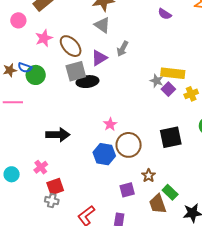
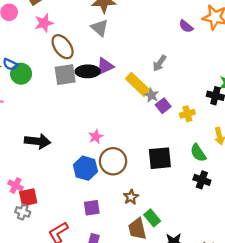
purple semicircle: (165, 14) -> (186, 26), moved
pink star: (44, 38) -> (44, 23), moved
gray arrow: (123, 49) -> (160, 63), moved
purple triangle: (99, 58) -> (105, 66), moved
yellow rectangle: (173, 73) -> (138, 84), moved, turned 30
black ellipse: (87, 82) -> (88, 71), moved
pink cross: (41, 167) -> (16, 186), moved, turned -32
purple square: (127, 190) -> (92, 208), moved

